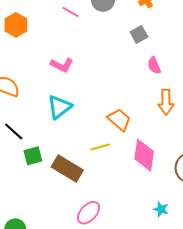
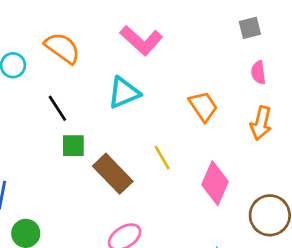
pink L-shape: (62, 65) -> (141, 40), size x1.4
orange trapezoid: (119, 120) -> (203, 106), moved
yellow line: (100, 147) -> (162, 158), turned 60

